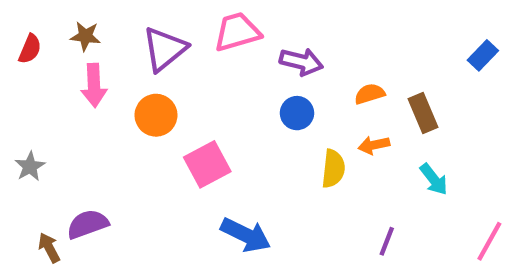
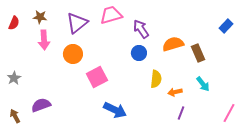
purple arrow: (301, 62) -> (141, 29), turned -138
orange semicircle: (370, 94) -> (173, 44), size x1.5
orange arrow: (374, 145) -> (175, 92), moved
brown arrow: (49, 248) -> (15, 116), moved

